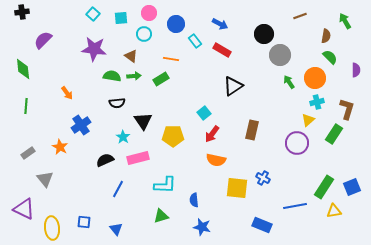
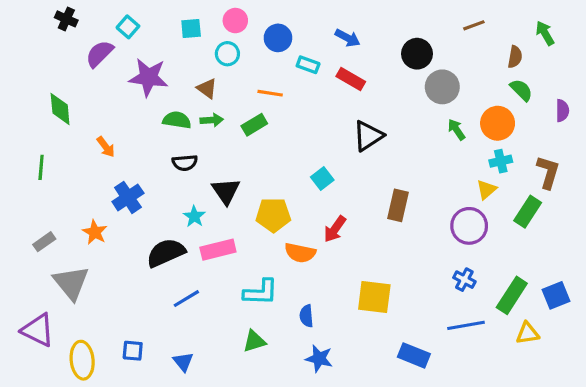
black cross: (22, 12) -> (66, 19), moved, turned 32
cyan square: (93, 14) -> (128, 27), moved
purple semicircle: (43, 40) -> (99, 54), moved
cyan rectangle: (195, 41) -> (308, 65), turned -32
green diamond: (23, 69) -> (60, 109), moved
red arrow: (212, 134) -> (335, 229), moved
black semicircle: (105, 160) -> (166, 253), size x1.4
orange semicircle: (216, 160) -> (300, 253), moved
blue cross: (263, 178) -> (464, 280), moved
gray triangle: (45, 179) -> (71, 283), size x1.4
blue line: (118, 189) -> (186, 299), turned 30

